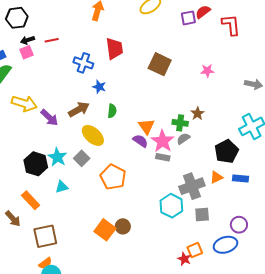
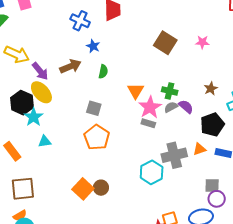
brown square: (160, 64) -> (165, 43), moved
brown star: (198, 114) -> (211, 89), moved
yellow ellipse: (93, 135) -> (41, 92), moved
purple semicircle: (140, 141) -> (186, 107), moved
cyan star: (57, 157) -> (33, 117), moved
gray square: (82, 158) -> (94, 108), moved, turned -35
black hexagon: (36, 164) -> (22, 103), moved
gray square: (202, 214) -> (212, 186), moved

